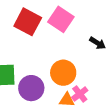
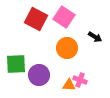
orange circle: (63, 73) -> (67, 48), moved
pink cross: (80, 94) -> (80, 80), turned -32

